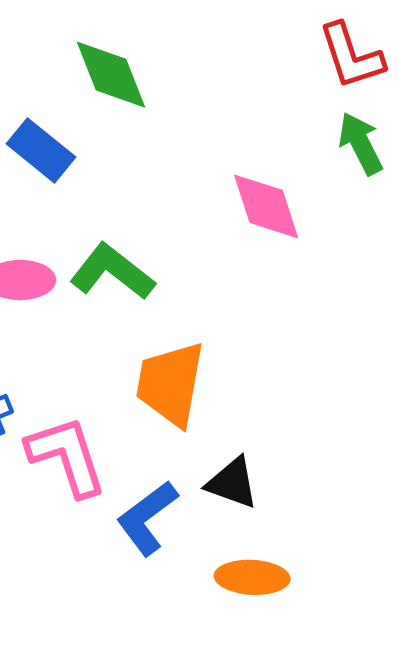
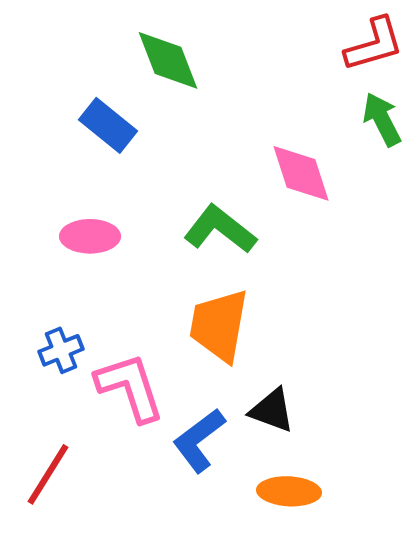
red L-shape: (351, 56) -> (374, 44), turned -88
green L-shape: (112, 272) -> (220, 229), moved

